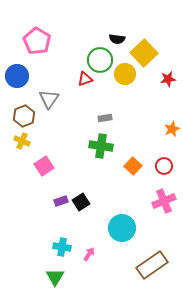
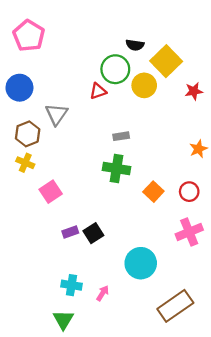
pink pentagon: (37, 41) -> (29, 36), moved

